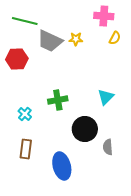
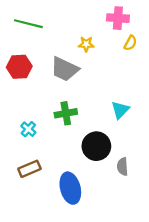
gray trapezoid: (50, 41) -> (65, 69), moved
brown rectangle: (26, 149) -> (29, 169), turned 60

